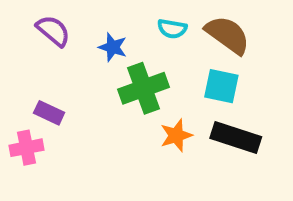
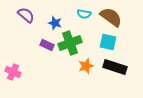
purple rectangle: (49, 113) -> (47, 45), moved
pink cross: (27, 148) -> (13, 72), turned 35

